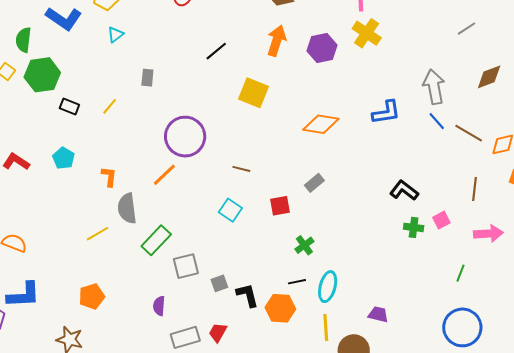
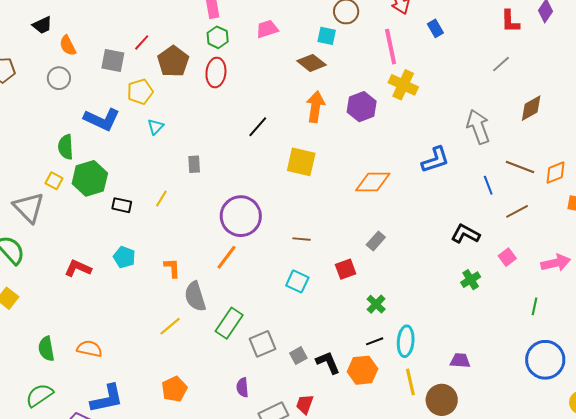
blue line: (437, 121) -> (488, 185), moved, turned 30
brown line: (474, 189) -> (517, 211), moved, turned 65
green cross: (414, 227) -> (471, 280), moved, turned -30

